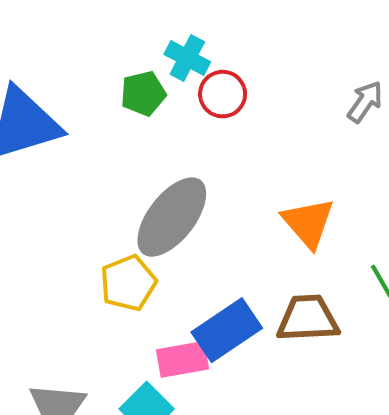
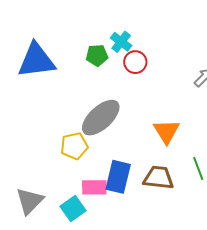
blue rectangle: (227, 330) -> (118, 177), turned -52

